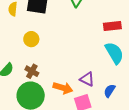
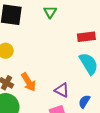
orange arrow: (63, 88) -> (29, 82), moved, turned 42

